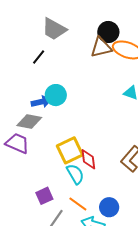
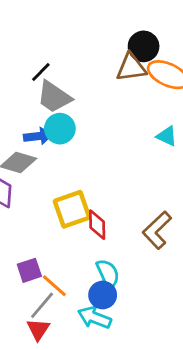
gray trapezoid: (54, 29) -> (54, 97), moved
cyan semicircle: (75, 174) -> (108, 274), moved
orange line: (78, 204) -> (54, 286), moved
blue circle: (109, 207) -> (103, 295), moved

